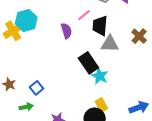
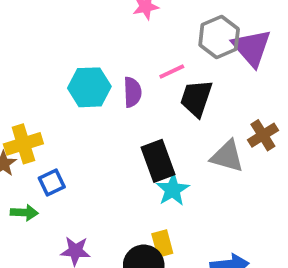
cyan hexagon: (26, 20) -> (89, 87), moved
yellow cross: (13, 31) -> (23, 144), moved
gray triangle: (110, 44) -> (227, 156), moved

